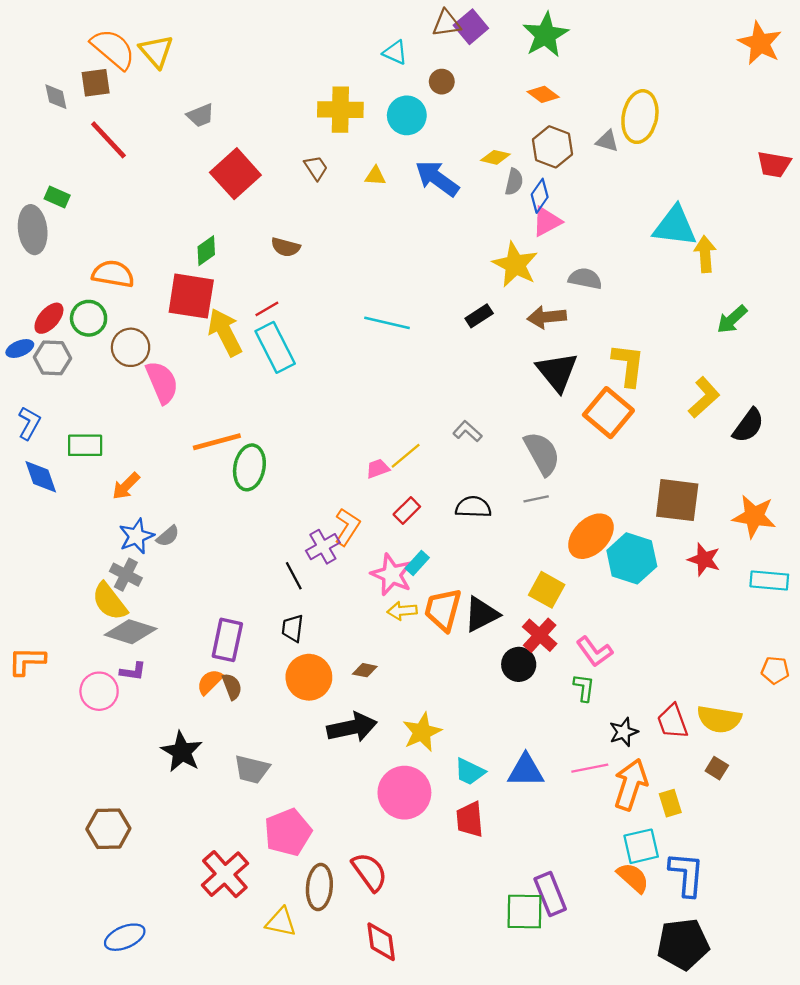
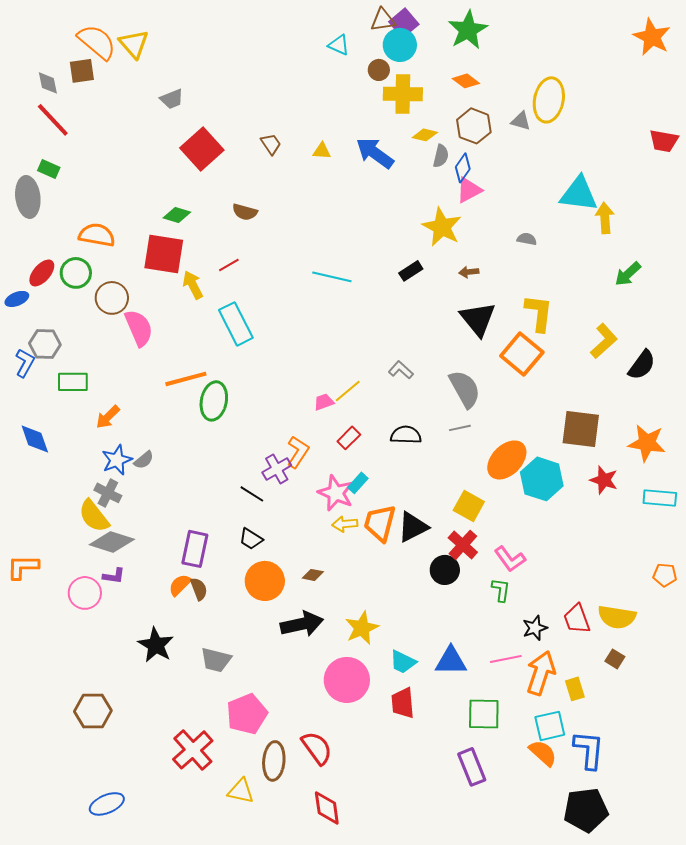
yellow cross: (340, 110) -> (403, 94), moved
cyan circle: (407, 115) -> (400, 45), moved
red line: (108, 140) -> (53, 120), moved
green diamond: (206, 251) -> (177, 215), turned 52
gray semicircle: (585, 279) -> (527, 239), moved, size x0.7
brown arrow: (547, 317) -> (469, 272), size x0.6
yellow arrow: (225, 332) -> (193, 285), size x0.7
cyan rectangle: (275, 347) -> (236, 324), moved
gray hexagon: (52, 358) -> (45, 344), moved
blue diamond: (41, 477) -> (35, 439), moved
black line: (294, 576) -> (252, 494), turned -30
black trapezoid: (293, 628) -> (251, 539), turned -65
green square: (525, 911) -> (484, 714), moved

